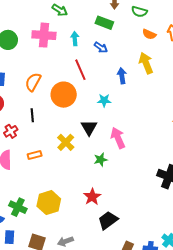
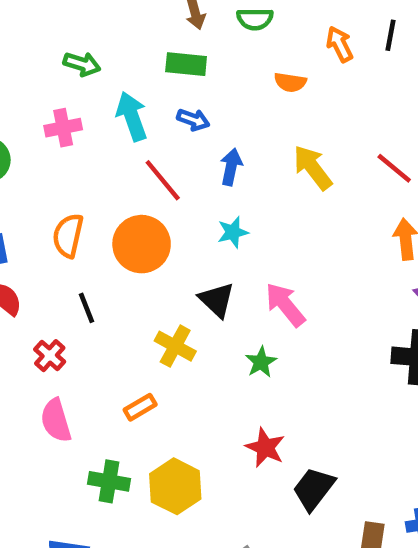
orange semicircle: (149, 34) -> (290, 82), moved
pink cross: (44, 35) -> (63, 128), size x0.7
cyan arrow: (75, 39) -> (132, 116), size x1.5
yellow arrow: (146, 63) -> (313, 168), moved
blue arrow: (122, 76) -> (231, 167), moved, turned 35
orange rectangle: (35, 155) -> (140, 407), moved
green cross: (18, 207) -> (109, 481), moved

